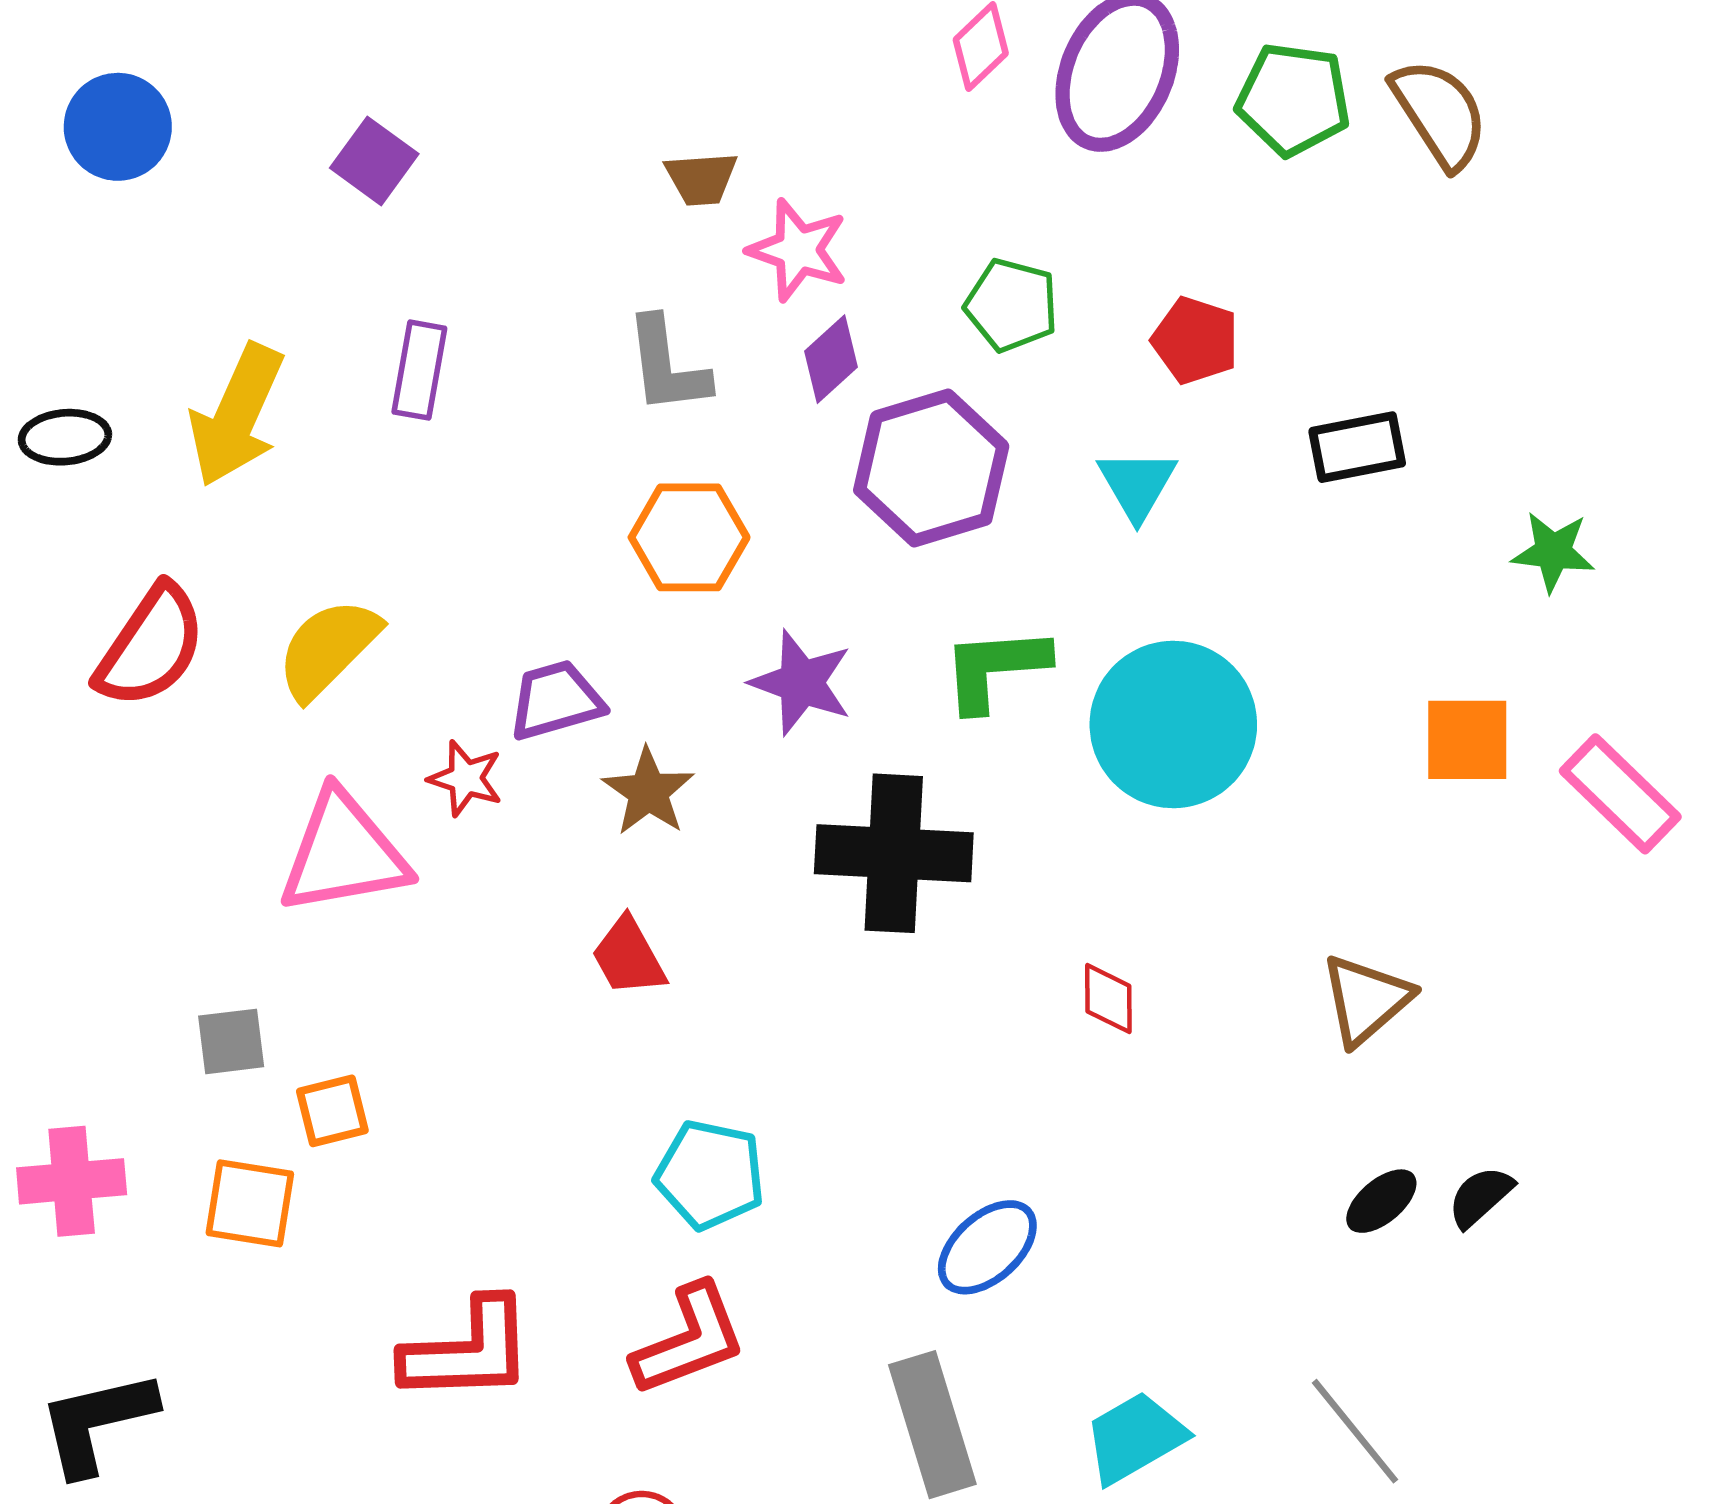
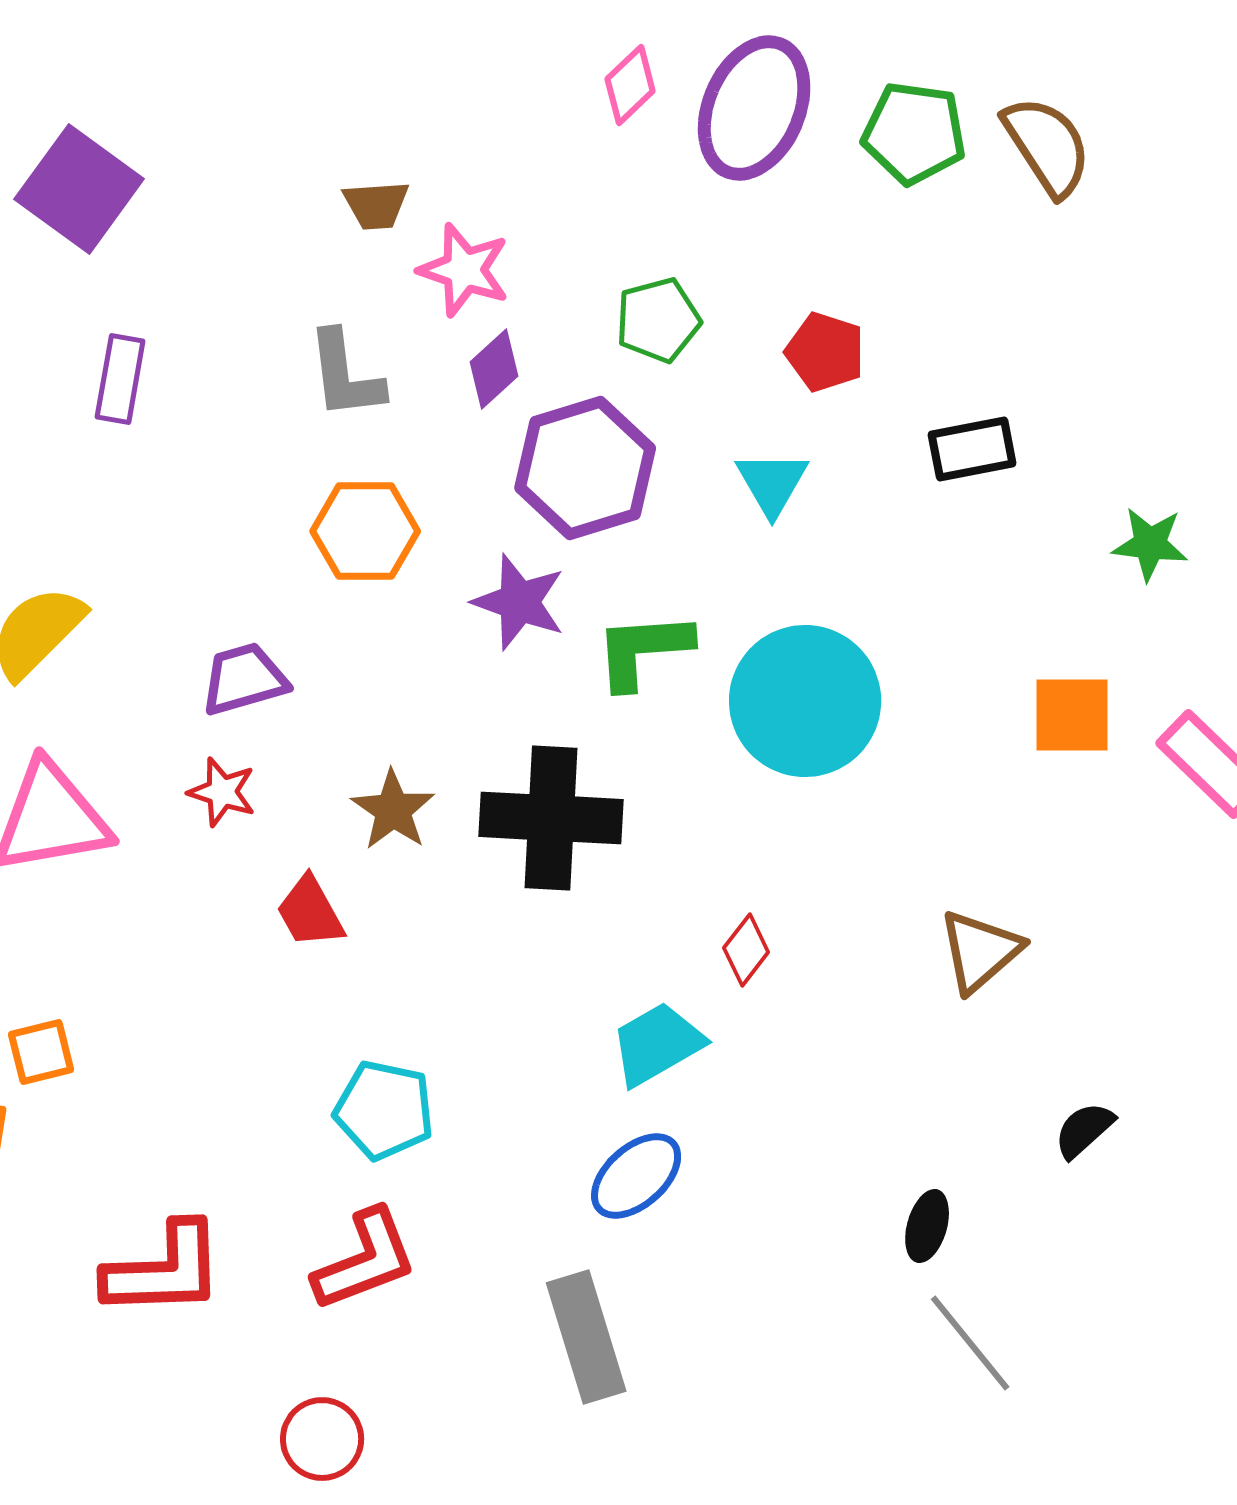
purple square: (374, 161) -> (79, 189), size x1.6
green pentagon: (1012, 305) -> (658, 320), turned -30
purple star: (801, 683) -> (519, 602), moved
red star: (466, 778) -> (222, 792), moved
brown star: (648, 792) -> (393, 810), moved
red diamond: (1108, 999) -> (746, 950), turned 38
black ellipse: (1381, 1201) -> (927, 1226), moved, turned -34
cyan trapezoid: (1135, 1438) -> (657, 1044), moved

